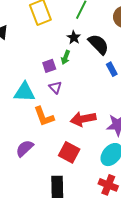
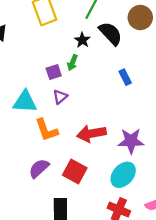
black semicircle: (98, 44) -> (110, 33), moved
purple triangle: (55, 87) -> (60, 97), turned 32
purple semicircle: (25, 148) -> (39, 168), moved

